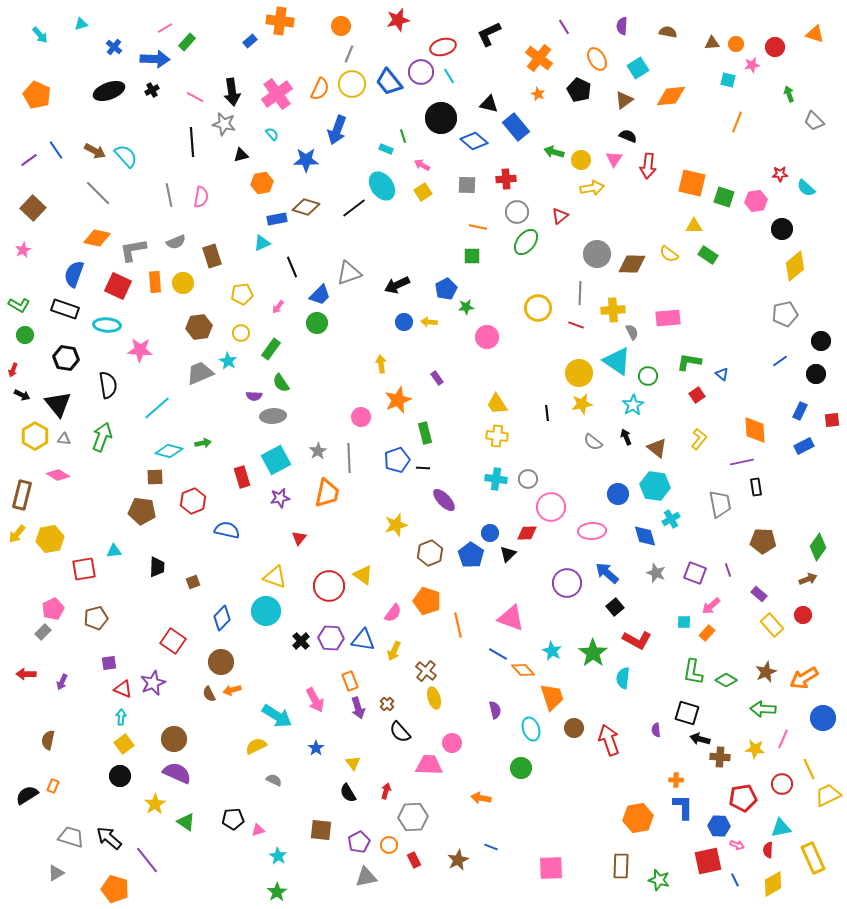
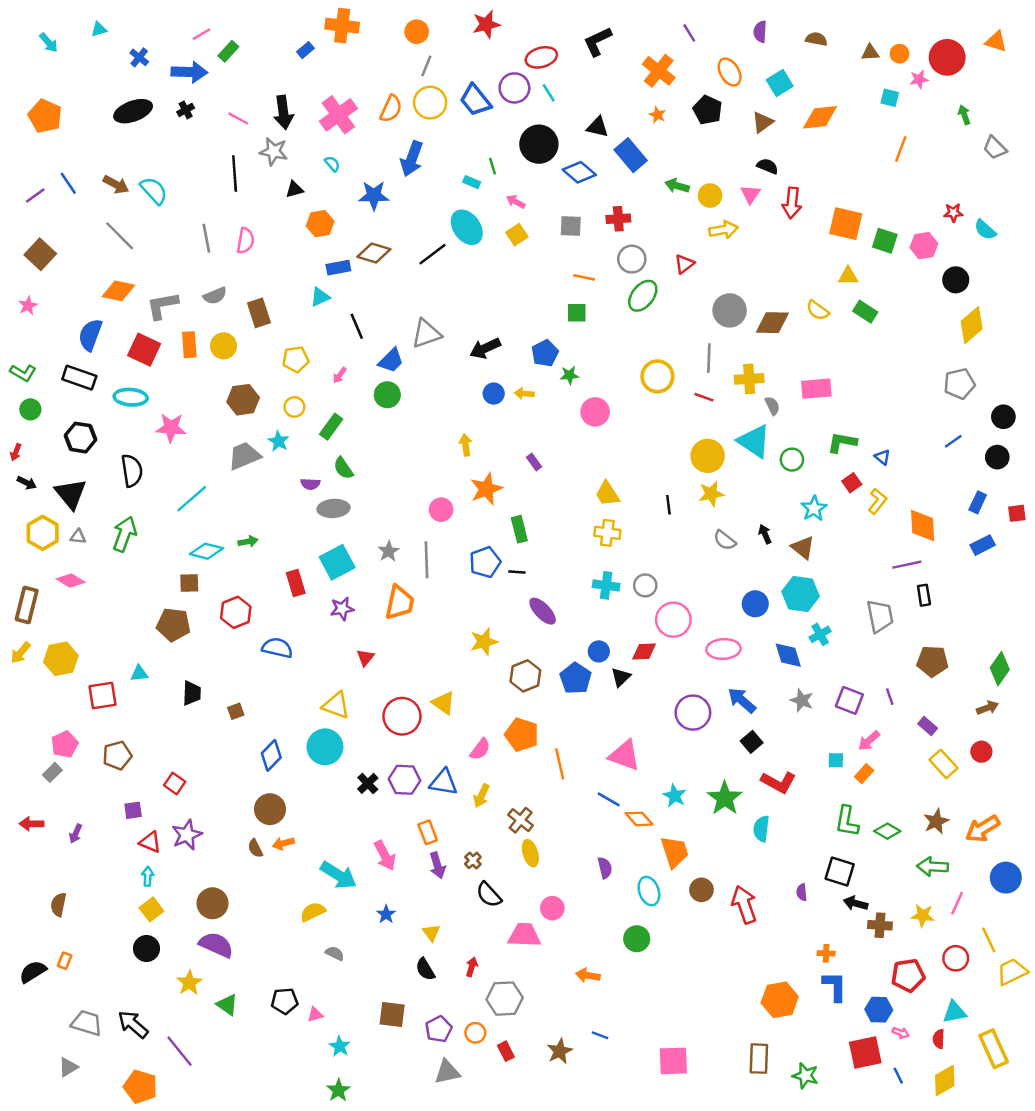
red circle: (775, 47) -> (947, 57), size x1.5
cyan star: (633, 405) -> (814, 508), moved
yellow L-shape: (699, 439) -> (877, 501), moved
red square: (173, 641) -> (175, 783), moved, size x0.7

